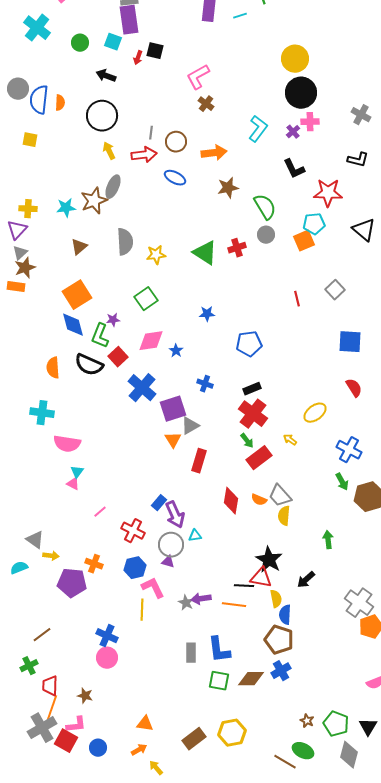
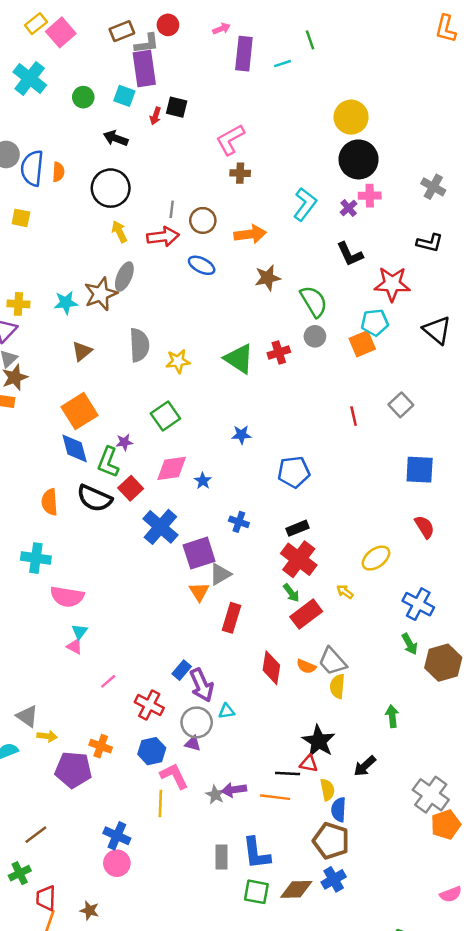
brown cross: (206, 104) -> (240, 173), turned -35
red triangle: (261, 578) -> (309, 764), size x0.7

